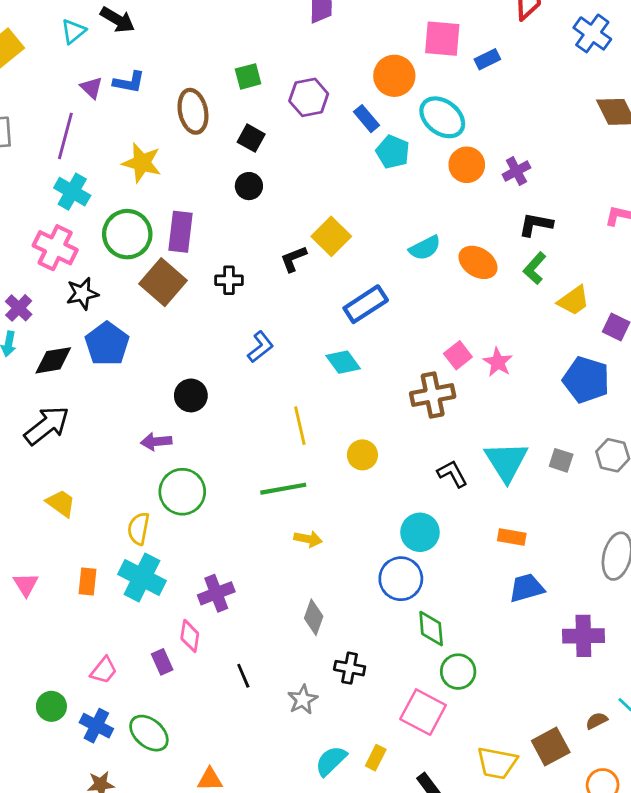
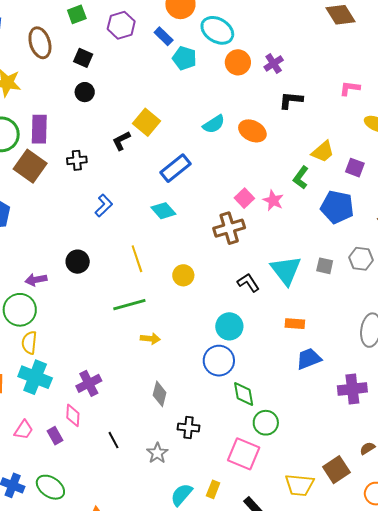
green L-shape: (535, 268) -> (301, 178), moved
black circle: (191, 395) -> (78, 262), moved
green circle: (182, 492) -> (20, 310), moved
pink trapezoid: (104, 670) -> (24, 430), moved

